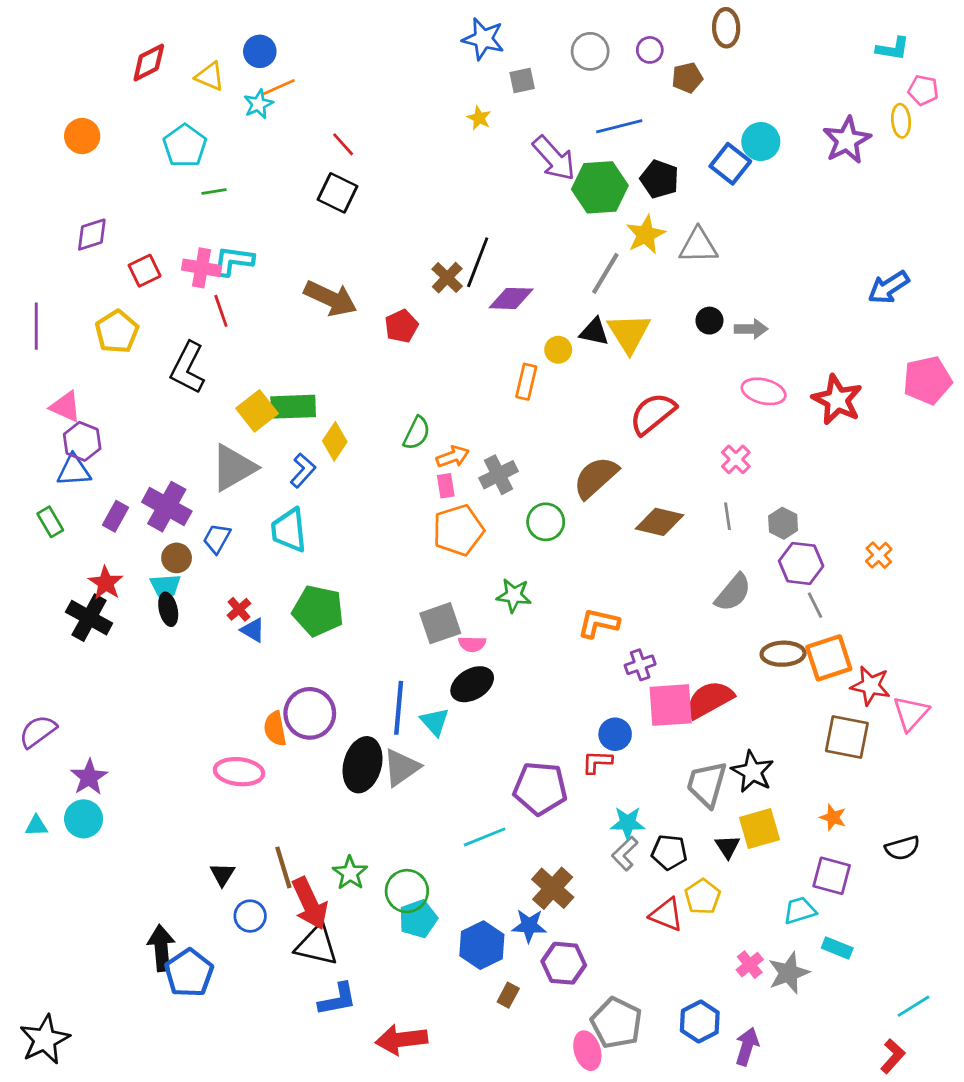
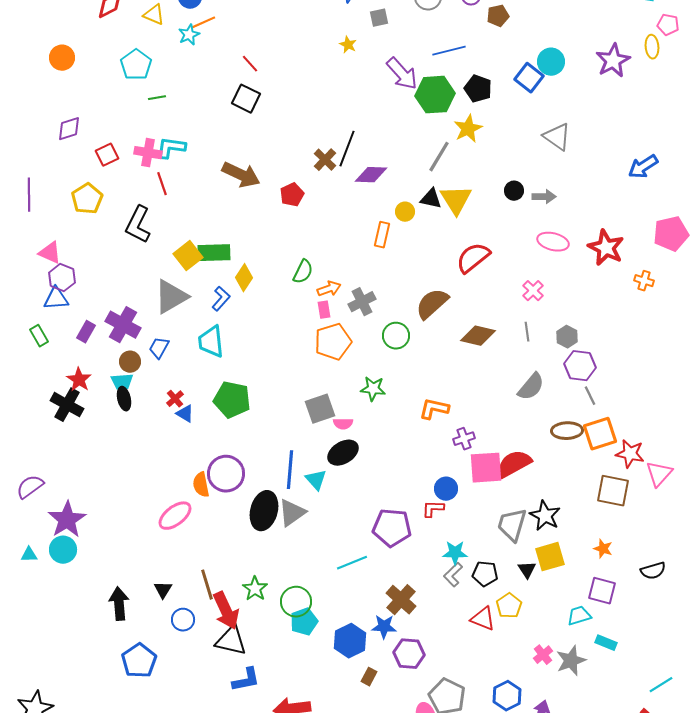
gray triangle: (698, 246) -> (557, 137), moved, turned 36
orange cross: (879, 555) -> (644, 281), moved, turned -30
pink ellipse: (239, 772) -> (175, 516), turned -44
purple star: (89, 777) -> (67, 520), size x1.4
black arrow: (161, 948) -> (119, 604), moved

